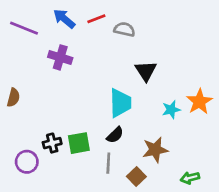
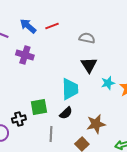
gray semicircle: (124, 29) -> (87, 38), moved
cyan star: (171, 110) -> (108, 83), moved
green square: (79, 143) -> (39, 107), moved
gray line: (108, 163) -> (51, 134), moved

